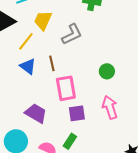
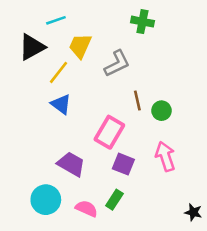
brown line: (52, 63) -> (137, 100), moved
pink rectangle: (66, 88) -> (109, 132), turned 40
purple square: (77, 113) -> (123, 164), turned 30

